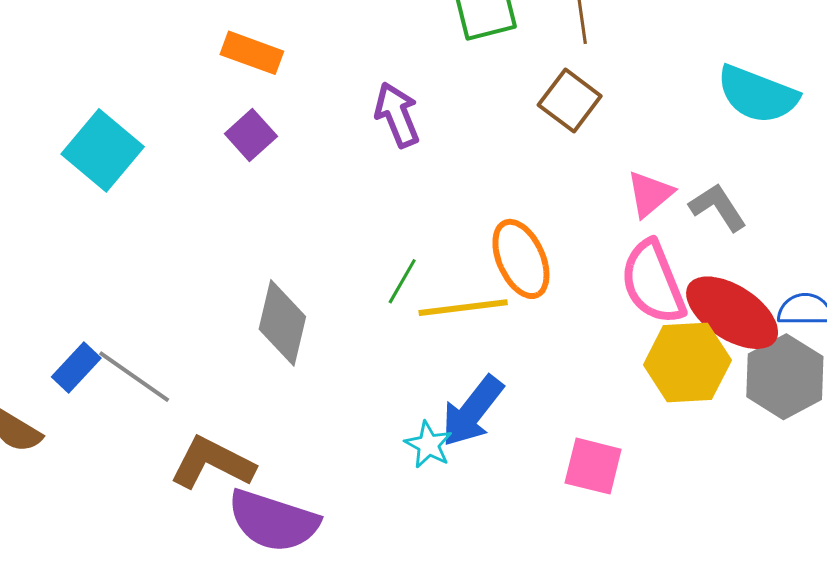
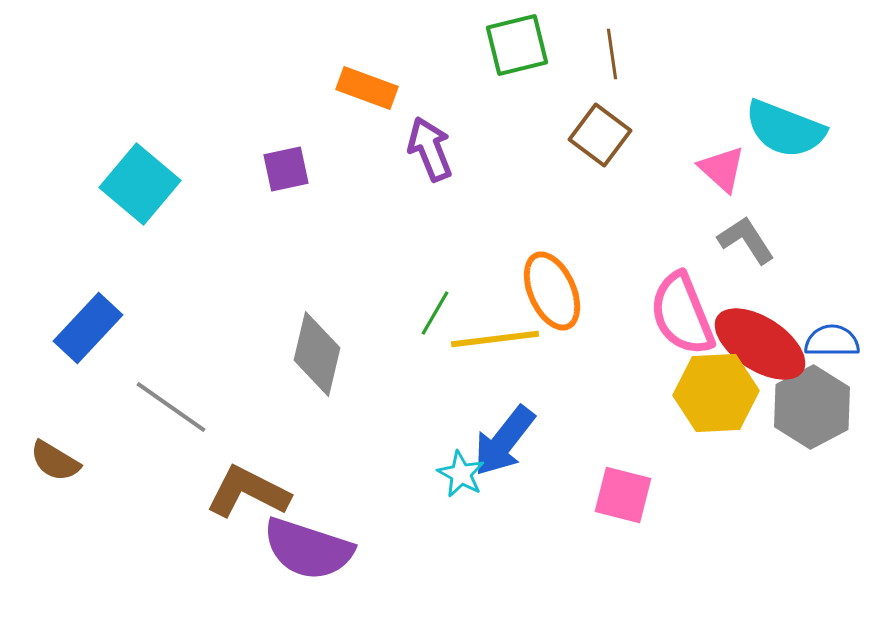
orange rectangle: (252, 53) -> (367, 88), moved
purple square: (251, 135) -> (286, 169), turned 30
pink triangle: (650, 194) -> (722, 169), moved, turned -38
blue rectangle: (76, 368) -> (88, 328), moved, size x1.4

